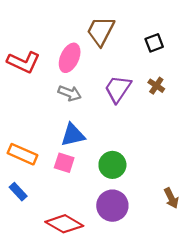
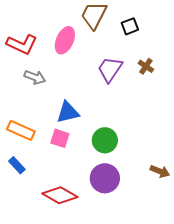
black square: (154, 43) -> (130, 26), moved
gray arrow: (70, 93) -> (35, 77), moved
brown arrow: (171, 198) -> (160, 171), turned -42

